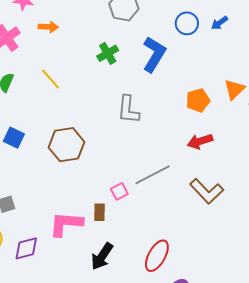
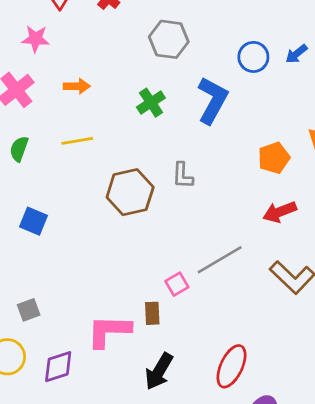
orange arrow: (48, 27) -> (77, 86), moved
yellow line: (50, 79) -> (77, 141), turned -55
gray L-shape: (128, 110) -> (183, 175), size x0.7
brown hexagon: (66, 145) -> (130, 192), moved

